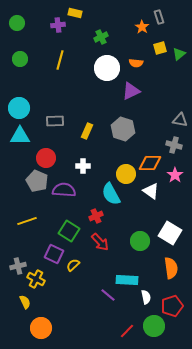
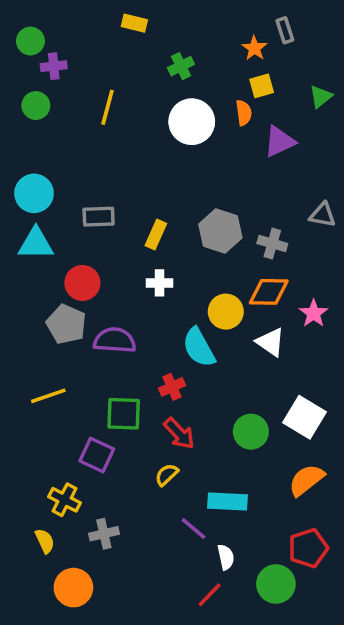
purple cross: (58, 25) -> (54, 66), moved
yellow square: (160, 48) -> (262, 86), moved
orange semicircle: (136, 63) -> (244, 113), turned -104
purple triangle: (131, 91) -> (280, 141), moved
gray cross: (174, 145) -> (272, 244), moved
white cross: (83, 166) -> (159, 283), moved
green square: (69, 231) -> (124, 414), turned -30
yellow semicircle: (73, 265) -> (167, 475), moved
gray cross: (18, 266) -> (104, 534), moved
orange semicircle: (171, 268) -> (306, 480), turned -120
white semicircle: (146, 297) -> (226, 557), moved
red line: (127, 331) -> (210, 595), moved

